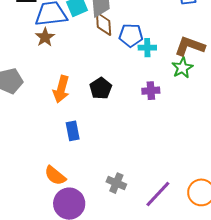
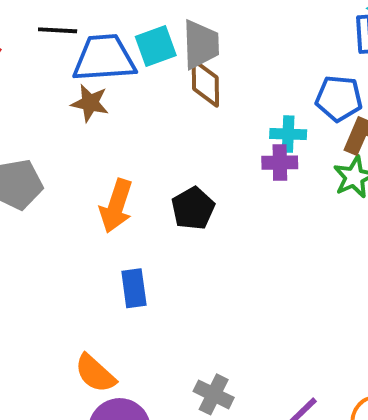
blue pentagon: (131, 35) -> (339, 98), moved
brown star: (45, 37) -> (90, 103), turned -30
purple cross: (151, 91) -> (280, 163), moved

